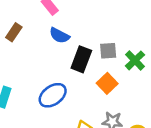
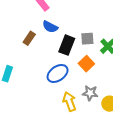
brown rectangle: (14, 32) -> (29, 38), moved
blue ellipse: (53, 95) -> (58, 73), moved

